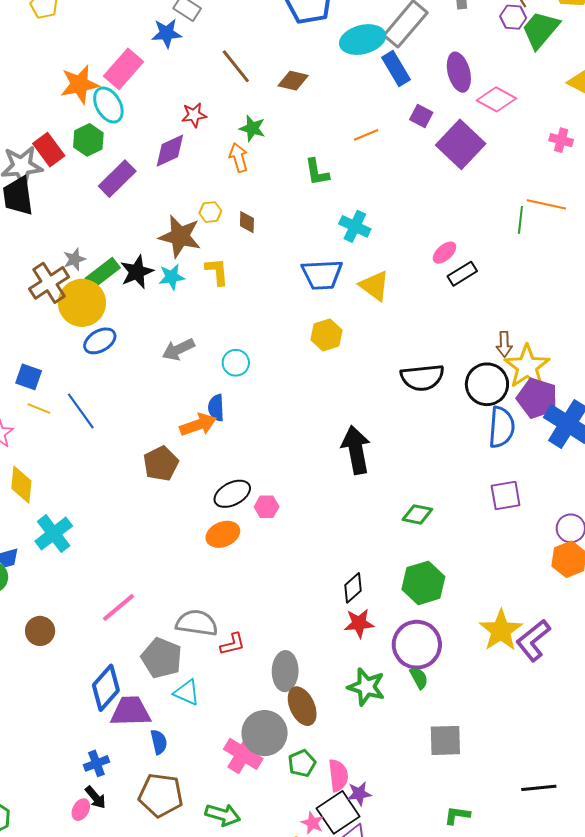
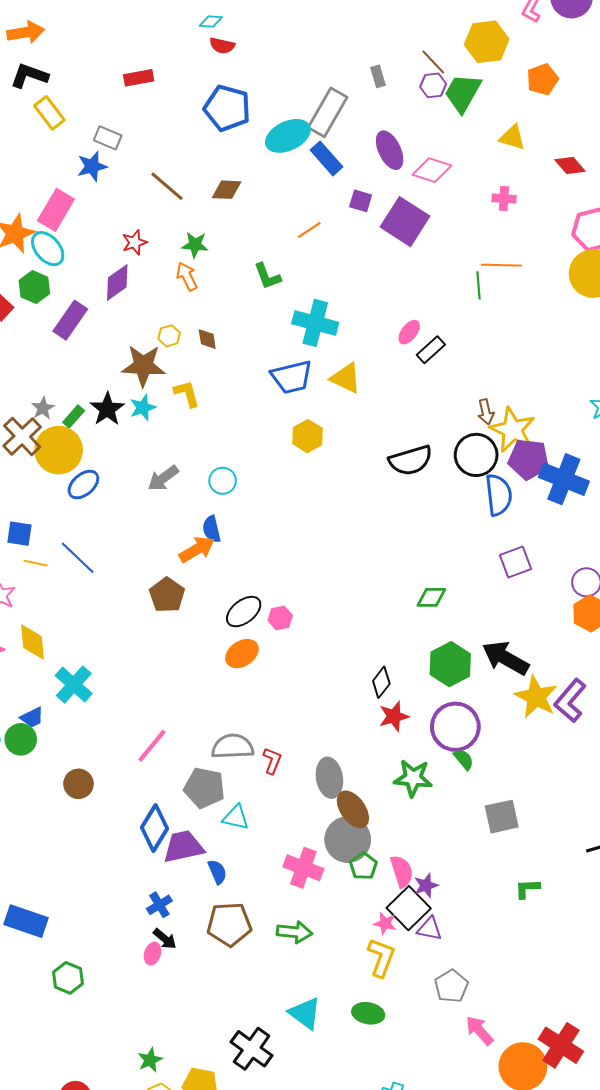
cyan cross: (355, 226) -> (315, 323), size x1.4
green rectangle: (103, 273) -> (74, 417), size x0.7
black arrow: (356, 450) -> (506, 658), moved, turned -39
red L-shape: (233, 644) -> (272, 761), turned -44
gray circle: (265, 733) -> (348, 840), moved

